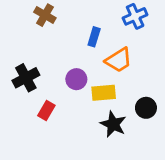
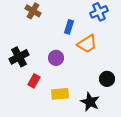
yellow rectangle: (104, 93) -> (60, 94), moved
black star: (113, 124) -> (90, 102), moved

